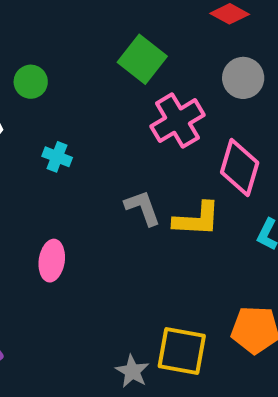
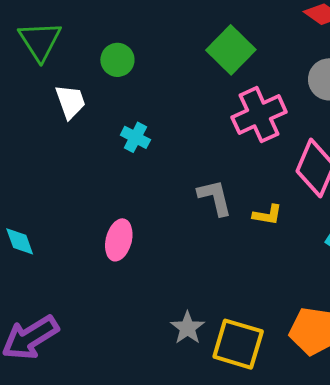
yellow L-shape: (197, 219) -> (267, 215), size x0.6
gray star: (132, 371) -> (187, 328), moved

